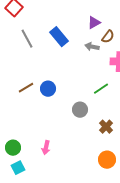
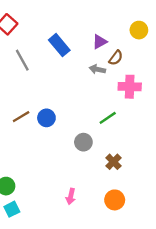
blue rectangle: (59, 37) -> (59, 45), moved
pink arrow: (46, 148) -> (71, 196), moved

